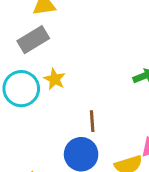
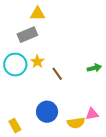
brown line: (92, 121) -> (57, 74), moved, turned -40

